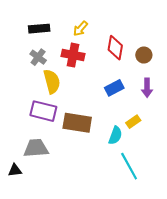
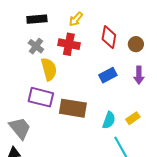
yellow rectangle: (133, 122) -> (133, 118), moved
gray trapezoid: (36, 148) -> (20, 128), moved, turned 55

